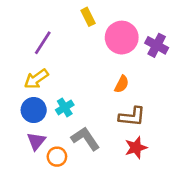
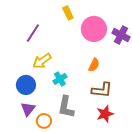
yellow arrow: (36, 79) -> (42, 61), moved
cyan cross: (65, 107) -> (60, 79), moved
gray L-shape: (85, 139) -> (66, 107), turned -135

